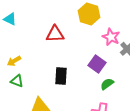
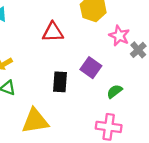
purple square: (97, 64) -> (91, 68), moved

